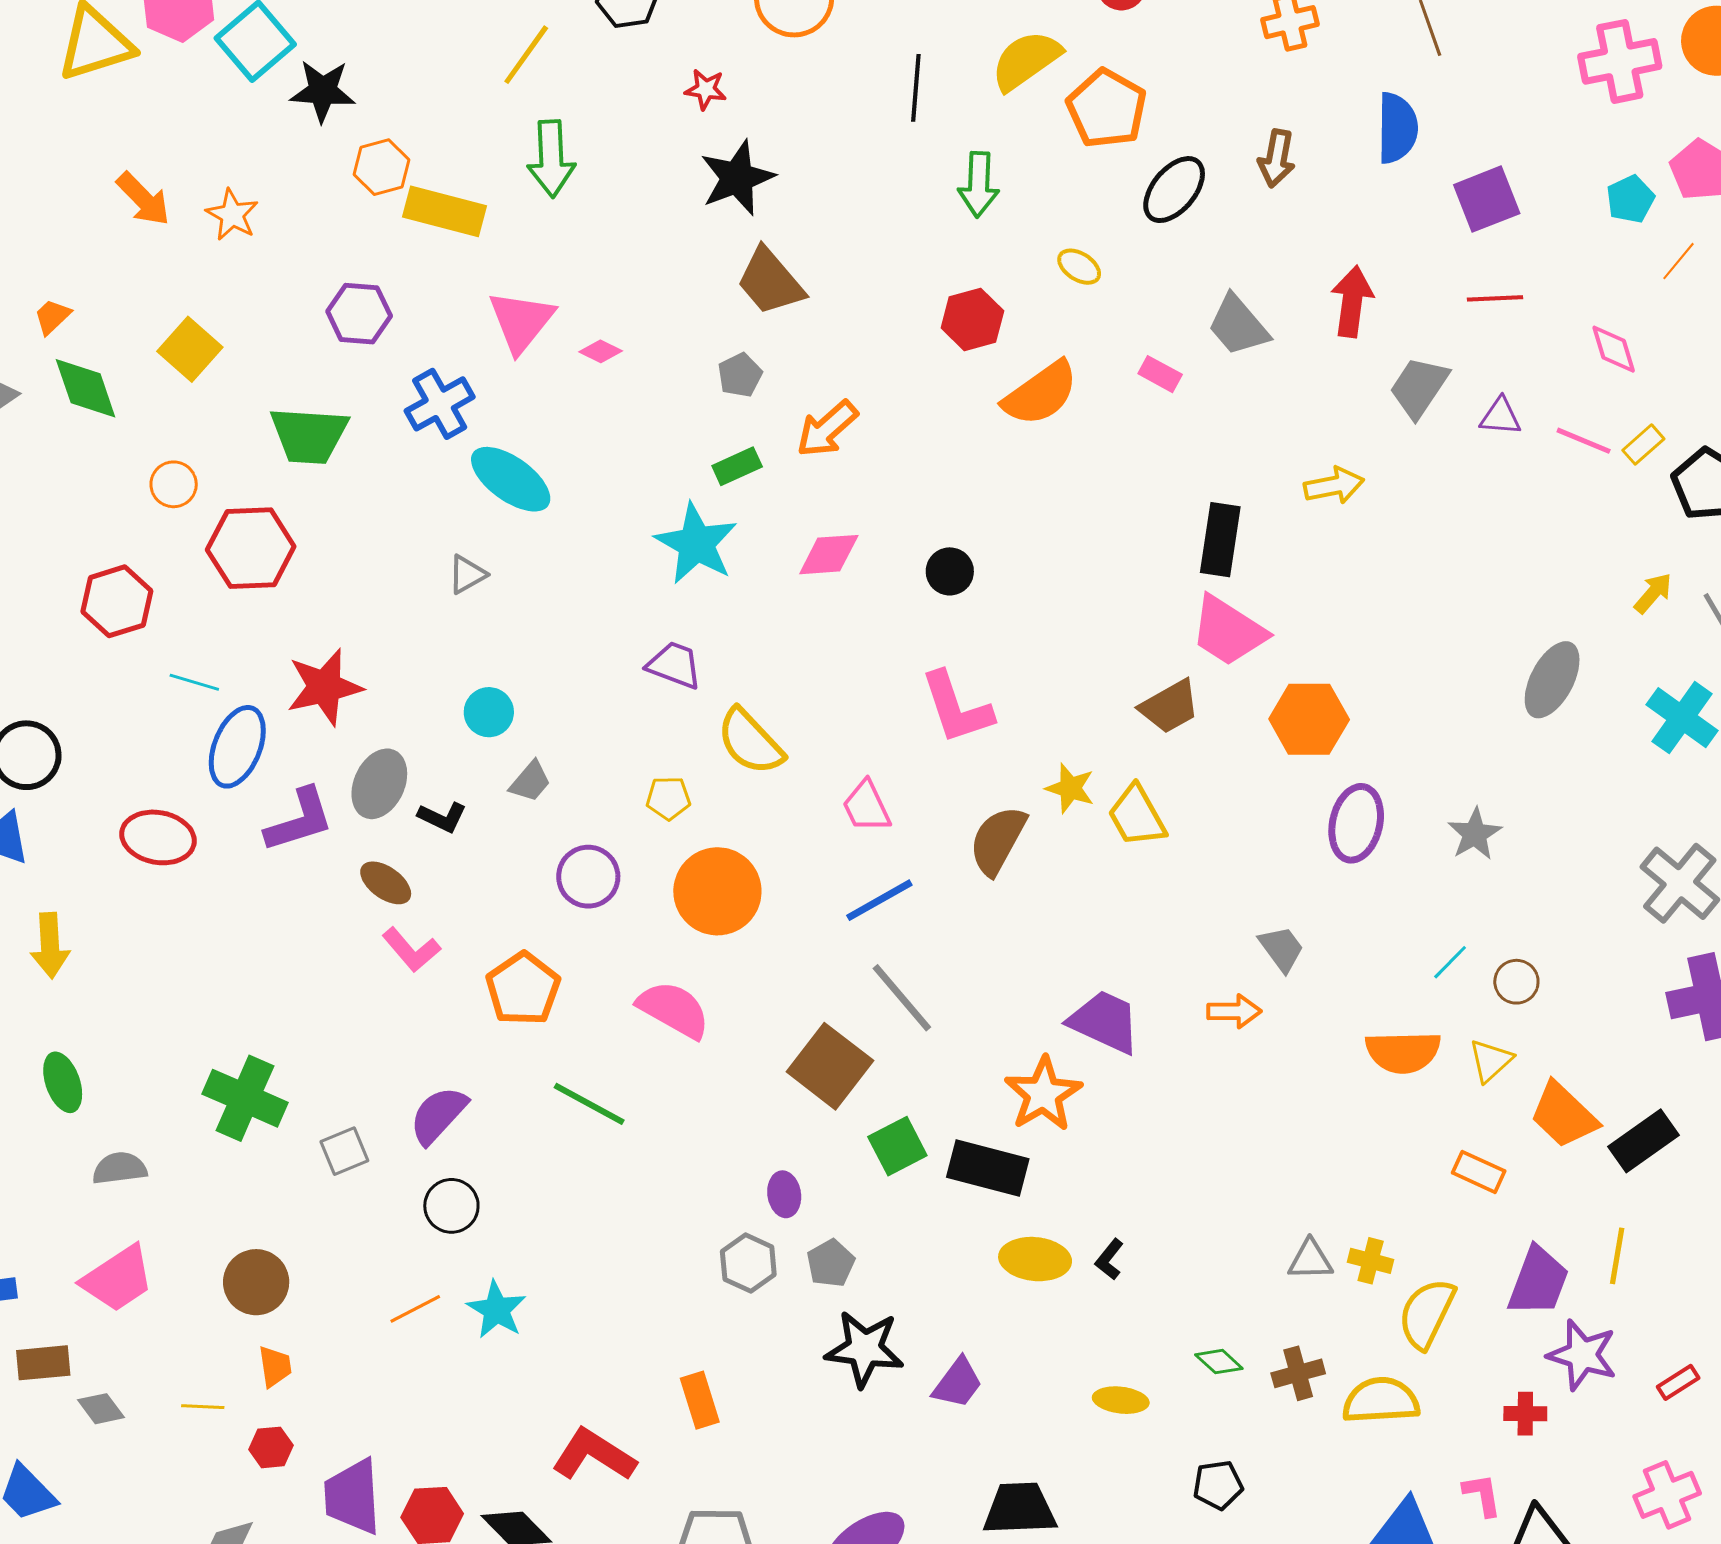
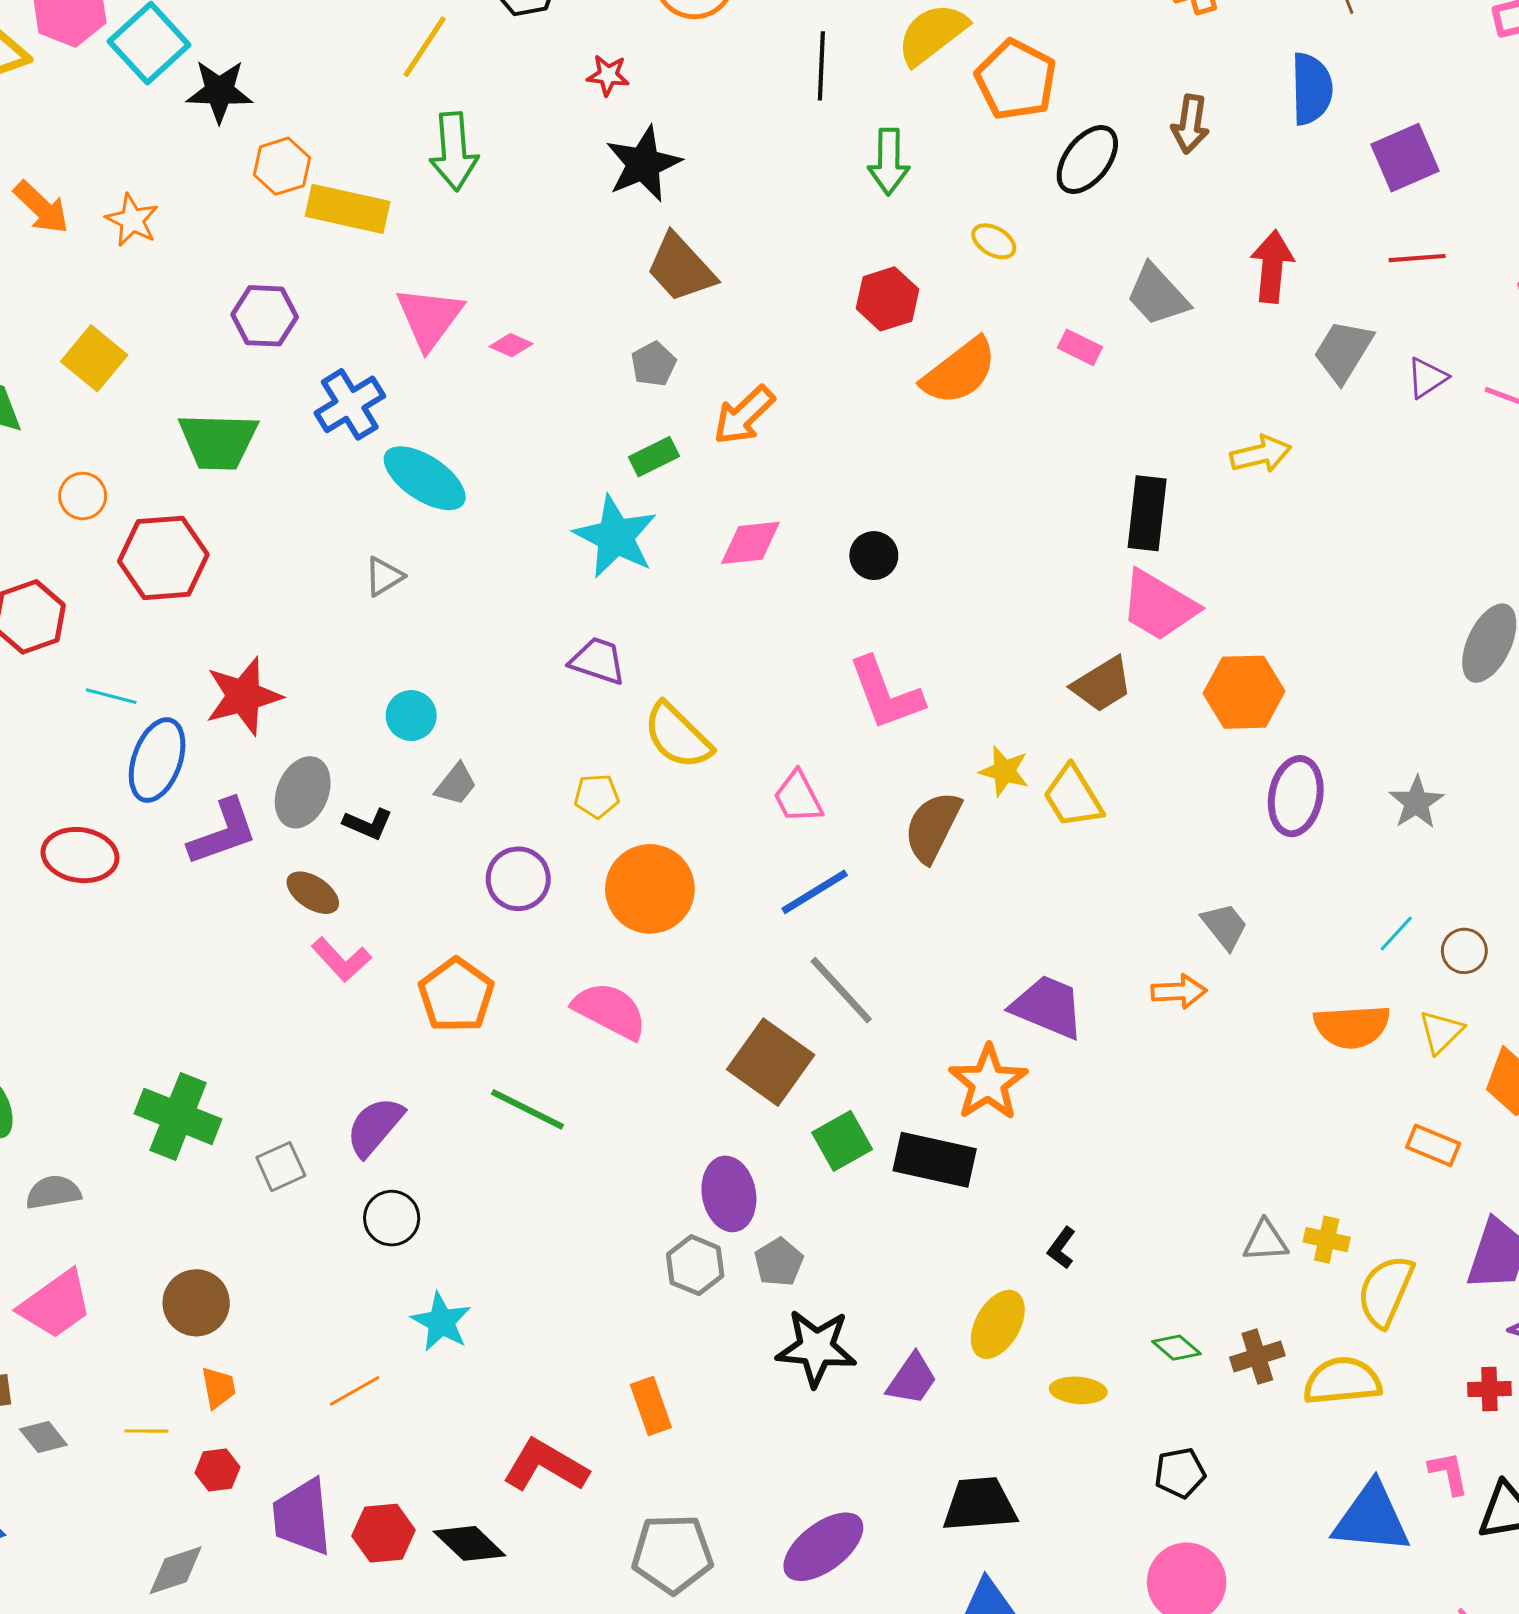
purple triangle: (1501, 416) -> (1427, 378), turned -36
purple ellipse: (784, 1194) -> (729, 1194), size x1.6
yellow ellipse: (1035, 1259) -> (998, 1324), moved, turned -64
orange line: (415, 1309) -> (355, 1391), moved

